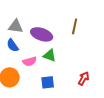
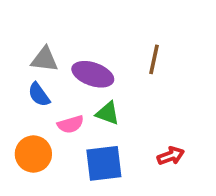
red arrow: (84, 78) -> (171, 156), turned 40
blue square: (48, 82) -> (104, 163), size x1.5

